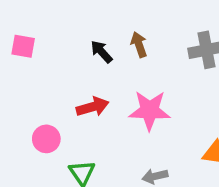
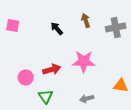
brown arrow: (139, 45) -> (86, 20), moved
red arrow: (93, 107) -> (52, 69), moved

